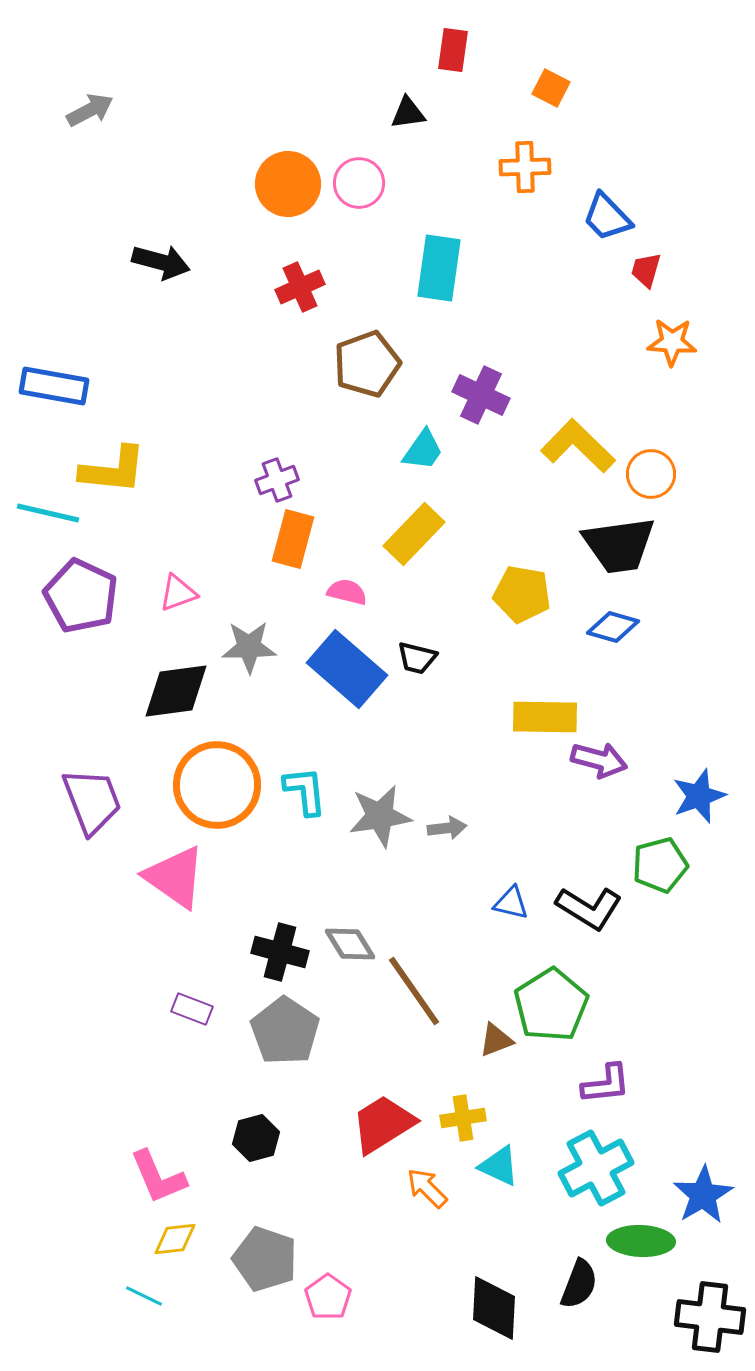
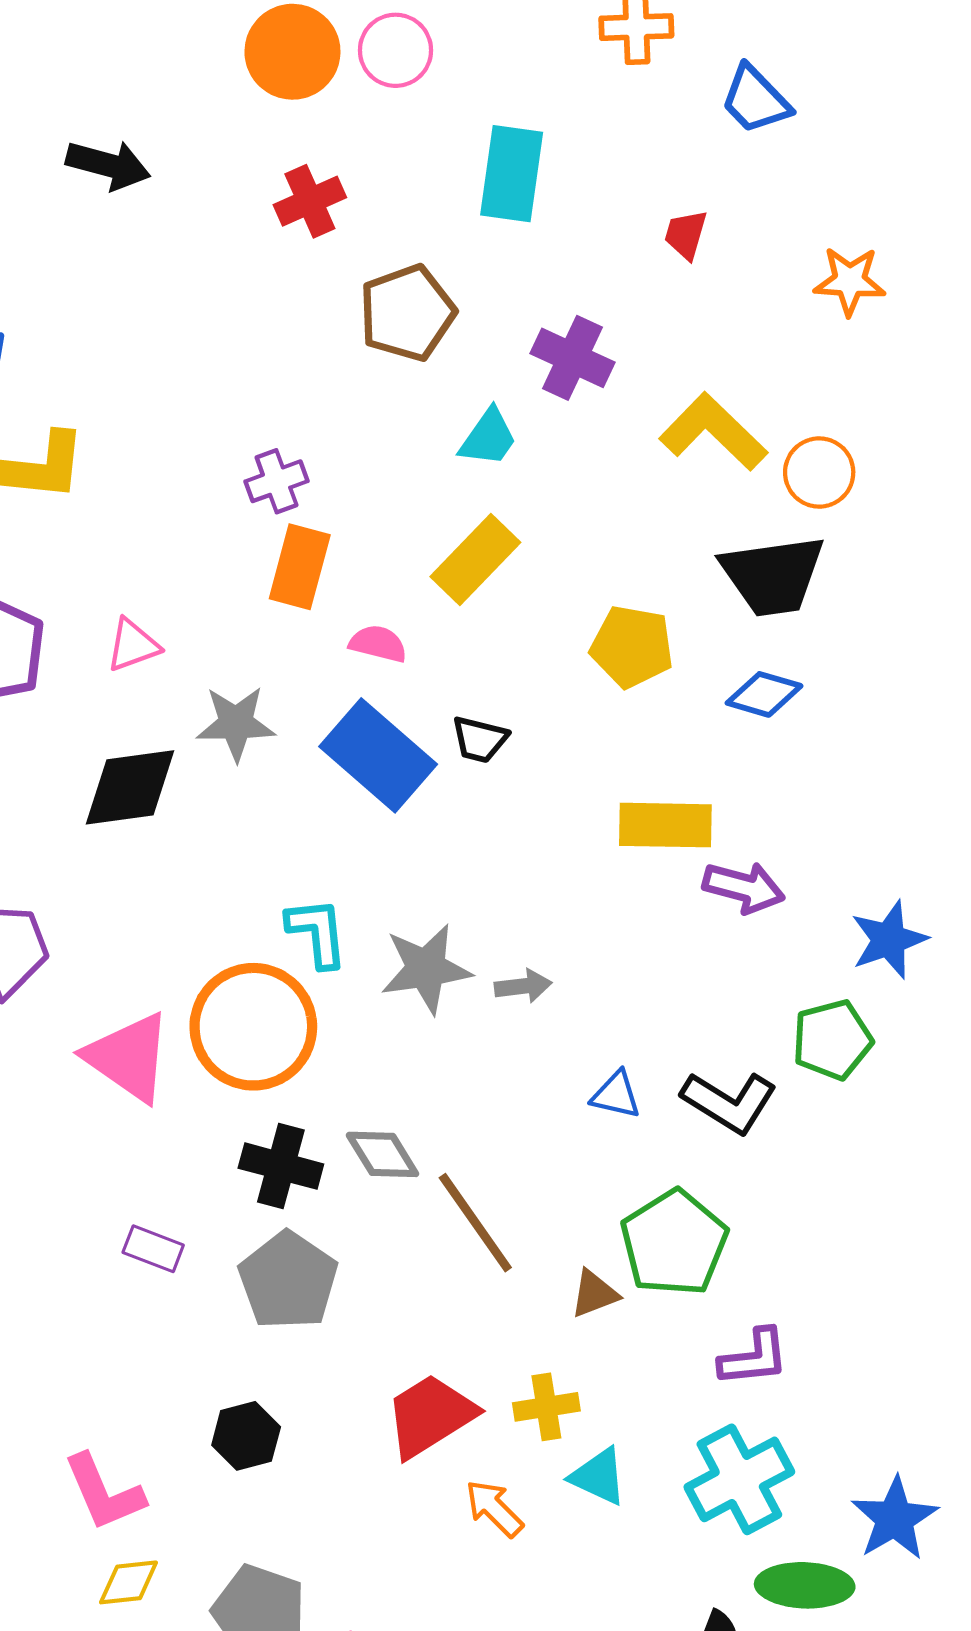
red trapezoid: (646, 270) -> (686, 235), moved
orange circle: (217, 785) -> (253, 1027), moved

